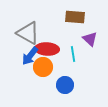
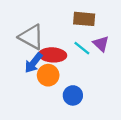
cyan line: (73, 54) -> (82, 48), moved, turned -42

